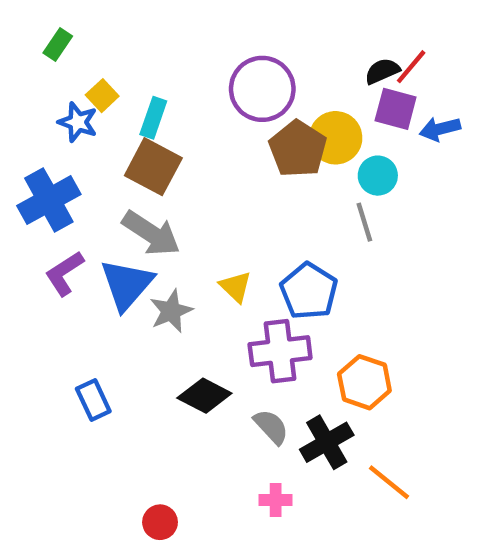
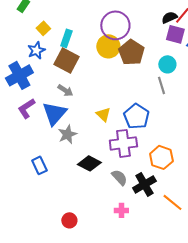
blue star: (78, 122) -> (36, 50), moved, turned 30
yellow circle: (336, 138) -> (108, 46), moved
gray arrow: (151, 233) -> (65, 90), size x0.6
gray star: (171, 311) -> (67, 134), moved

